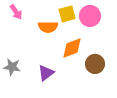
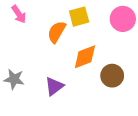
pink circle: (90, 16) -> (123, 19), moved
orange semicircle: (48, 27) -> (57, 32), turned 120

